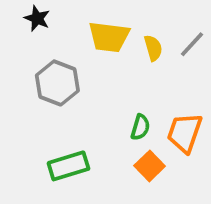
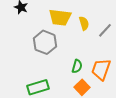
gray line: (192, 44) -> (105, 30), moved
gray hexagon: (57, 83) -> (45, 42), moved

